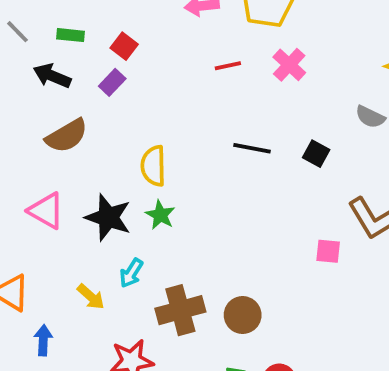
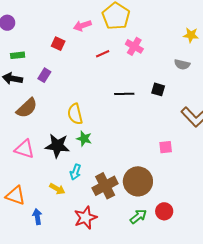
red square: (124, 46) -> (58, 44), moved
pink square: (328, 251) -> (166, 147), moved
brown circle: (243, 315) -> (138, 181), size x1.5

